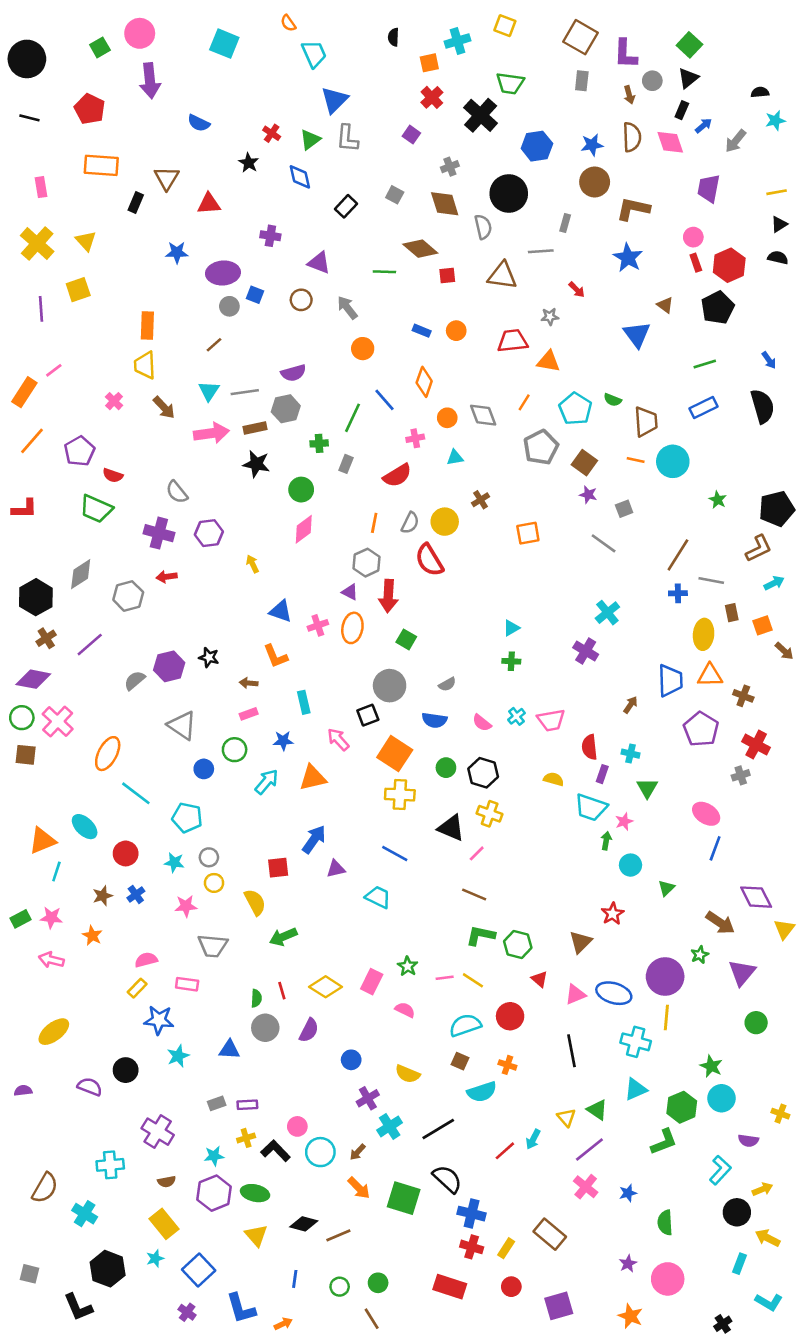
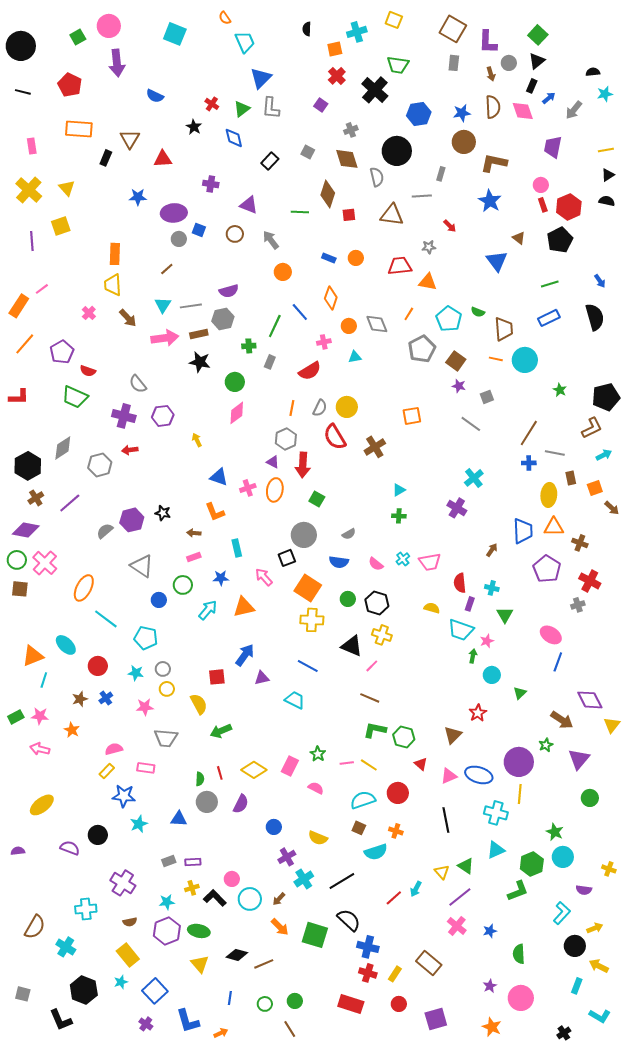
brown diamond: (420, 249) -> (328, 194), turned 68
brown cross: (481, 500) -> (375, 447), moved, size x1.5

